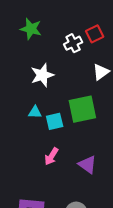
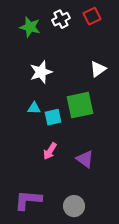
red square: (95, 34) -> (92, 16), moved
white cross: (73, 43) -> (61, 19), moved

